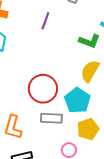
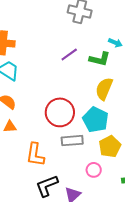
purple line: (45, 21) -> (69, 55), moved, turned 42

